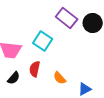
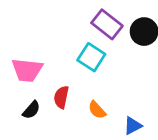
cyan square: (43, 41) -> (91, 57), moved

